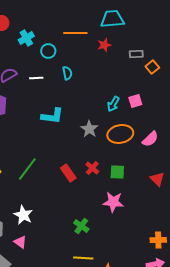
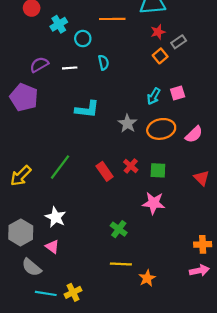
red star: (104, 45) -> (158, 32), moved
gray rectangle: (136, 54) -> (179, 42), turned -32
orange square: (152, 67) -> (160, 56), moved

